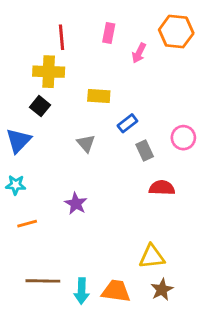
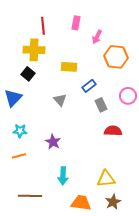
orange hexagon: (176, 32) -> (116, 57), moved
cyan star: (16, 185) -> (20, 131), moved
cyan arrow: (82, 291) -> (63, 176), moved

